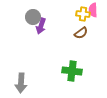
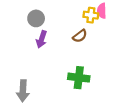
purple arrow: (41, 26) -> (42, 39), moved
brown semicircle: (81, 33) -> (80, 36), moved

